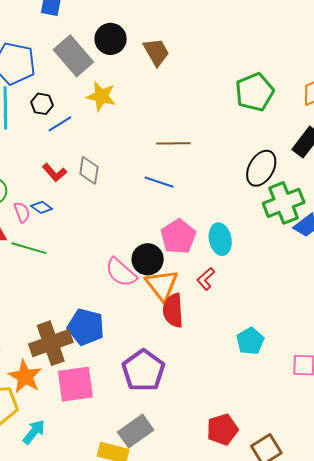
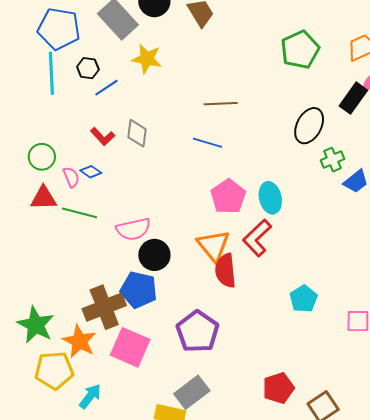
green cross: (284, 203) -> (333, 160), size x0.6
black circle: (148, 259) -> (154, 255), moved
pink semicircle: (121, 272) -> (133, 229), moved, turned -52
red L-shape: (206, 279) -> (257, 238), size x1.6
pink square: (75, 384) -> (130, 347), turned 33

